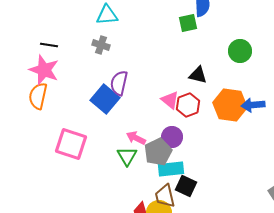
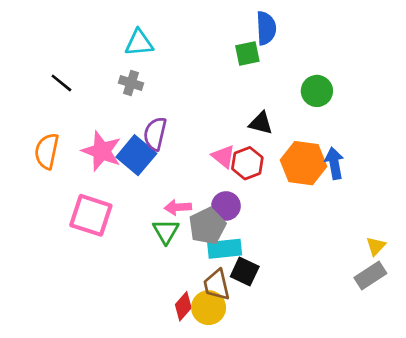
black line: (49, 45) -> (61, 83), turned 30
pink star: (44, 70) -> (102, 151), moved
blue arrow: (253, 105) -> (334, 163), turned 85
pink arrow: (136, 138) -> (178, 207), turned -30

